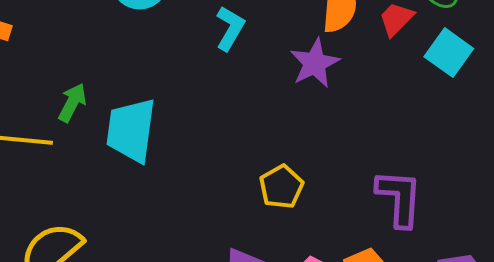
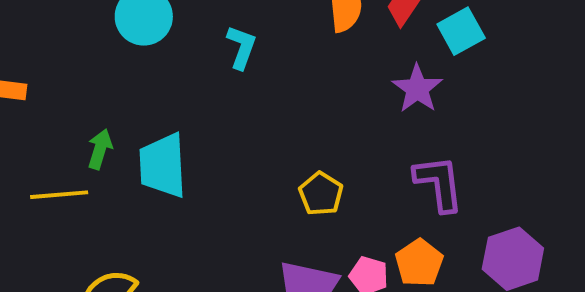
cyan square: (449, 53) -> (461, 31), turned 36
purple star: (315, 63) -> (417, 89), moved

